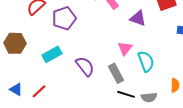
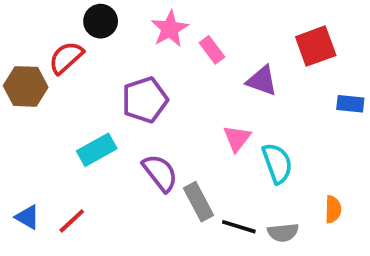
purple pentagon: (64, 18) -> (145, 100), moved
brown hexagon: (15, 43) -> (26, 86), moved
gray rectangle: (116, 73) -> (199, 202), moved

